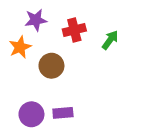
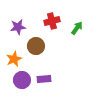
purple star: (36, 20) -> (18, 27), moved
orange star: (20, 47) -> (14, 59), moved

